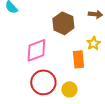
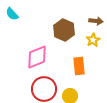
yellow star: (94, 43) -> (93, 40), moved

